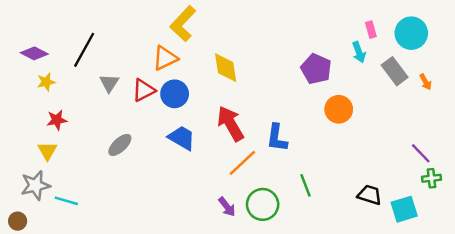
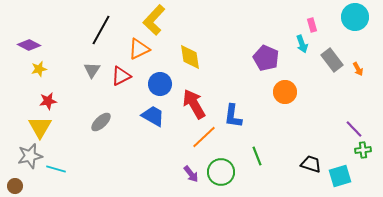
cyan circle: (411, 33) -> (355, 17), moved
black line: (84, 50) -> (101, 30), moved
blue circle: (175, 94) -> (160, 84), moved
yellow triangle: (47, 151) -> (40, 127), size x1.4

